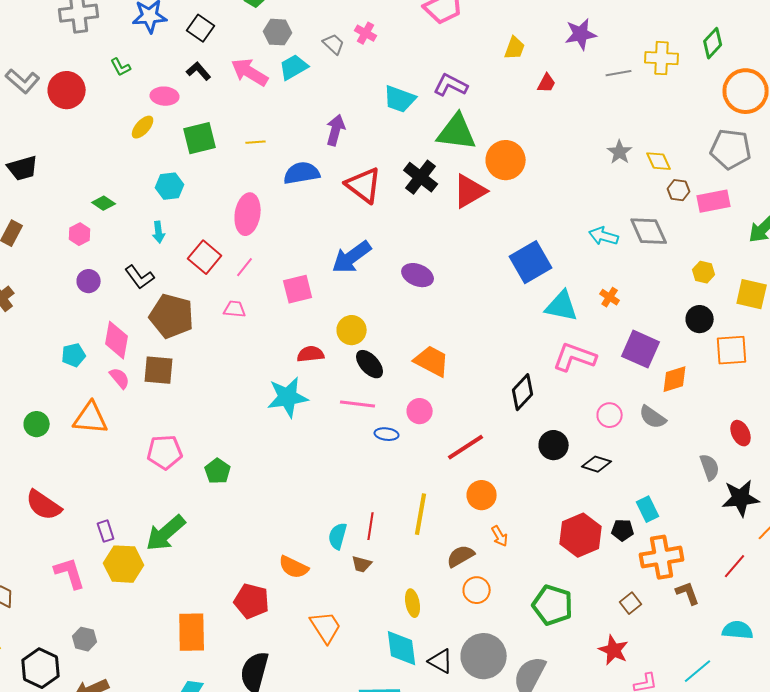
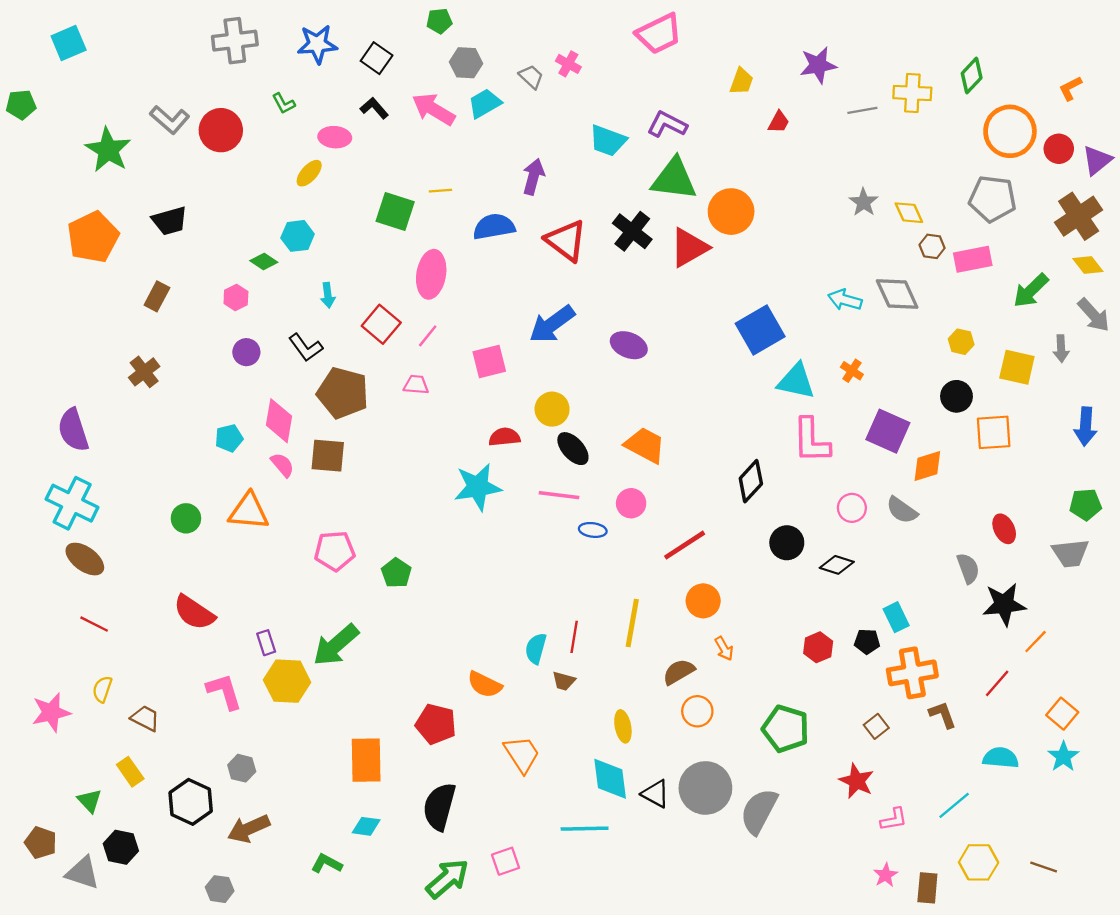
green square: (200, 138) -> (395, 212), moved, turned 32
cyan hexagon: (170, 186) -> (298, 236), moved
pink L-shape: (575, 357) -> (811, 440), turned -111
red hexagon: (581, 535) -> (818, 647), size x0.6

